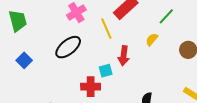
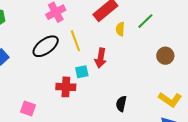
yellow line: (106, 29) -> (75, 41), moved
yellow semicircle: (152, 39) -> (120, 29), moved, turned -40

